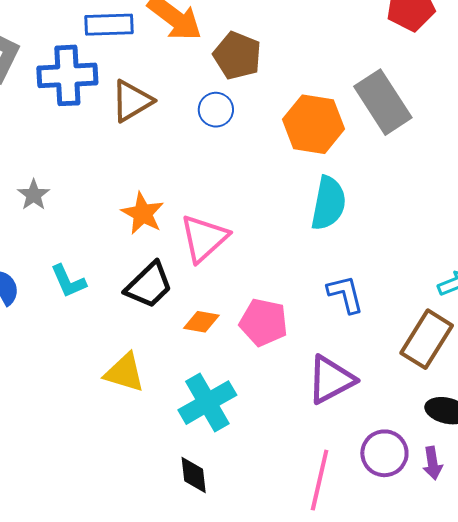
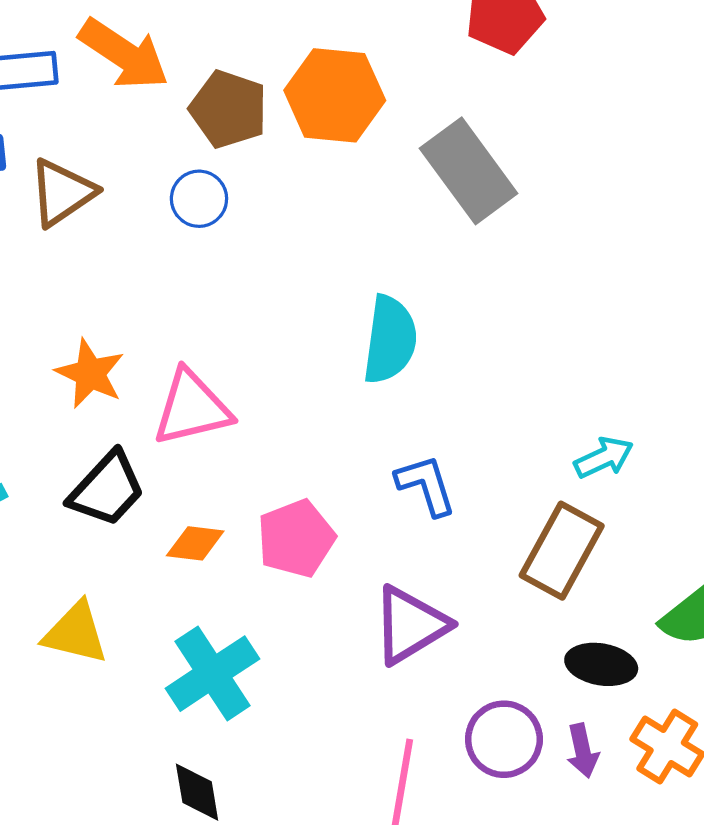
orange hexagon: (314, 124) -> (335, 95), moved
pink triangle: (204, 238) -> (192, 408), turned 32
pink pentagon: (264, 322) -> (296, 539), turned -30

